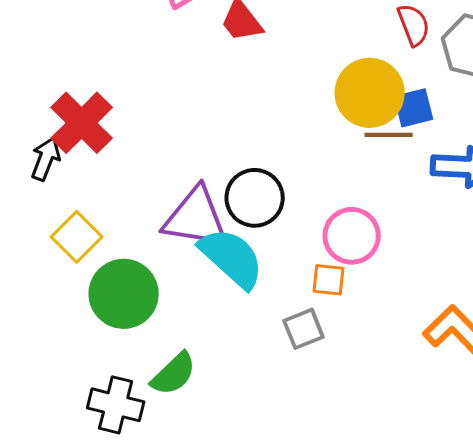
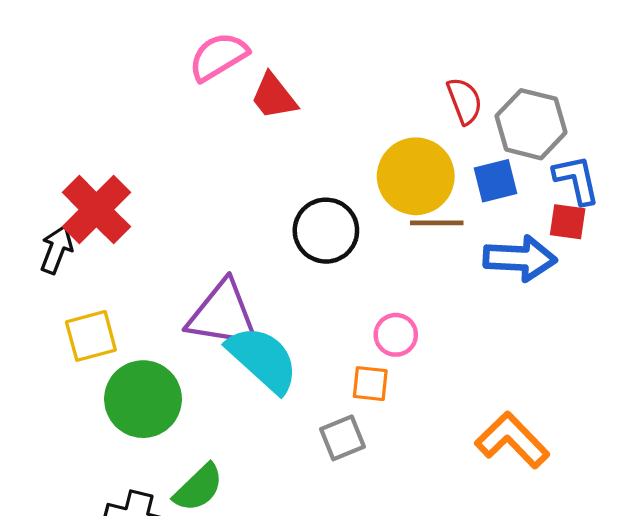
blue square: (414, 108) -> (496, 181), moved
black circle: (255, 198) -> (326, 231), moved
pink circle: (352, 236) -> (396, 335), size x0.7
yellow square: (77, 237) -> (91, 336), turned 30

